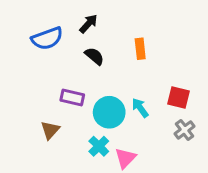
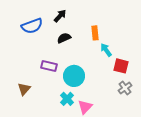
black semicircle: (94, 56) -> (64, 38), turned -64
cyan arrow: (140, 108) -> (106, 50), moved
brown triangle: (50, 130) -> (24, 89), moved

